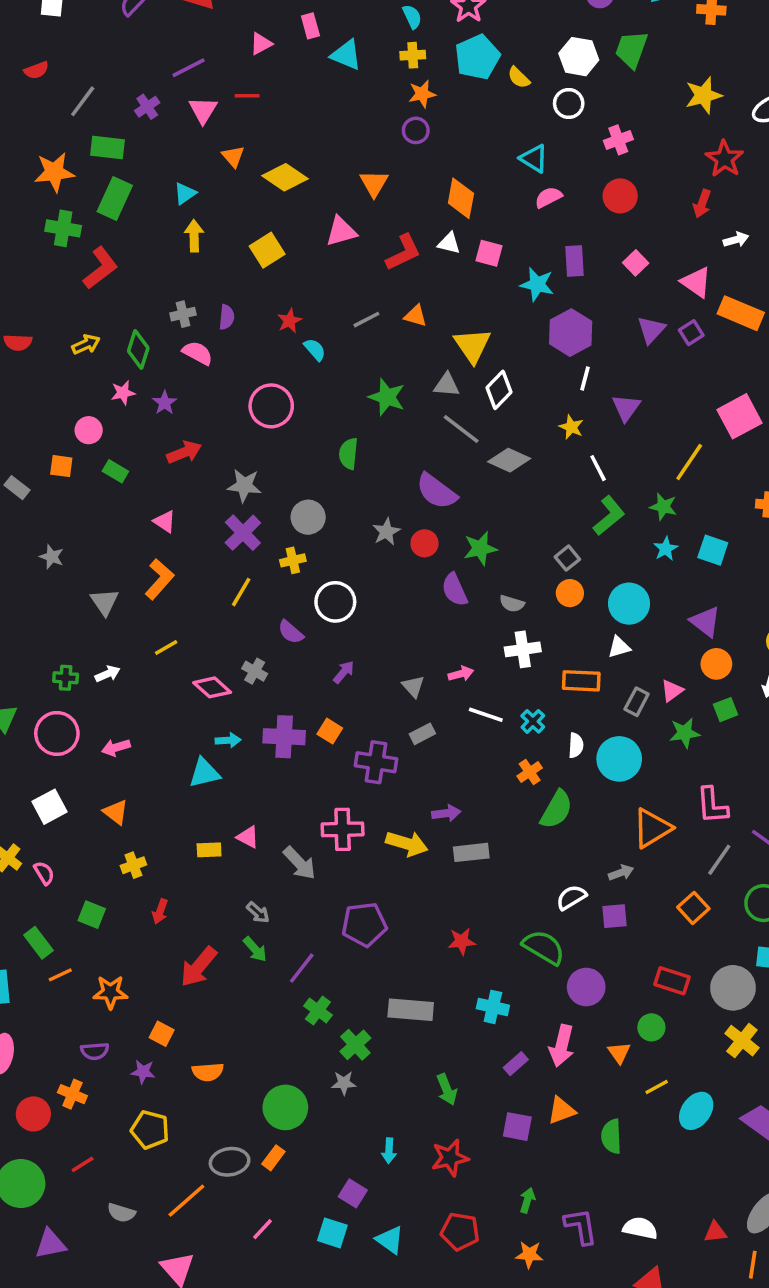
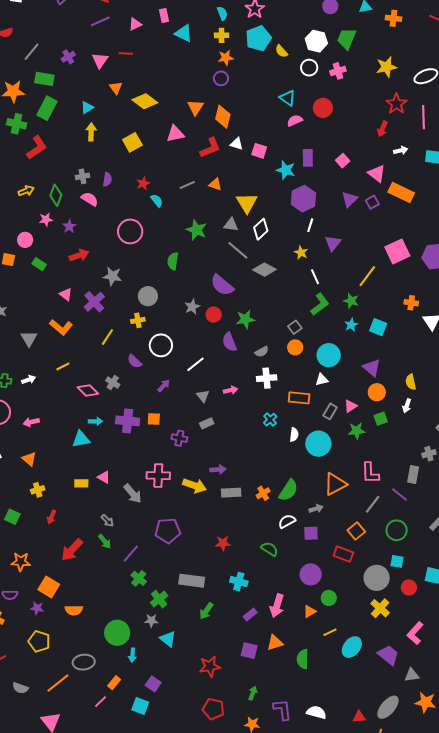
purple line: (189, 68) -> (100, 21), moved
pink cross: (618, 140) -> (338, 71), moved
red circle: (620, 196) -> (323, 108), moved
orange diamond: (461, 198) -> (223, 117), moved
purple cross: (243, 533) -> (94, 302), moved
orange L-shape: (159, 579) -> (61, 327), turned 85
gray semicircle: (512, 604) -> (262, 352), turned -48
white line: (486, 715) -> (195, 364), moved, turned -60
orange square: (330, 731) -> (154, 419), turned -32
purple cross: (376, 762) -> (179, 438), size x0.7
orange cross: (530, 772) -> (263, 493), moved
green semicircle: (556, 810) -> (288, 490), moved
green semicircle: (544, 947) -> (270, 549), size x0.7
red rectangle: (672, 981) -> (343, 554), moved
purple circle: (586, 987) -> (311, 574), moved
orange square: (162, 1034) -> (49, 587), size x1.5
orange triangle: (619, 1053) -> (310, 611), turned 32
green arrow: (447, 1090) -> (206, 611), moved, turned 54
cyan arrow: (389, 1151) -> (132, 655), moved
orange rectangle: (273, 1158) -> (114, 683), moved
cyan triangle: (390, 1240) -> (168, 639), moved

